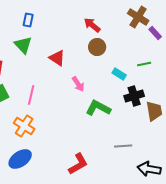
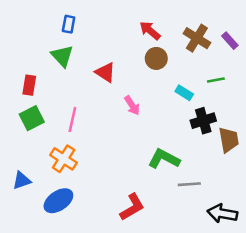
brown cross: (138, 17) -> (197, 38), moved
green L-shape: (98, 108) -> (164, 159), moved

